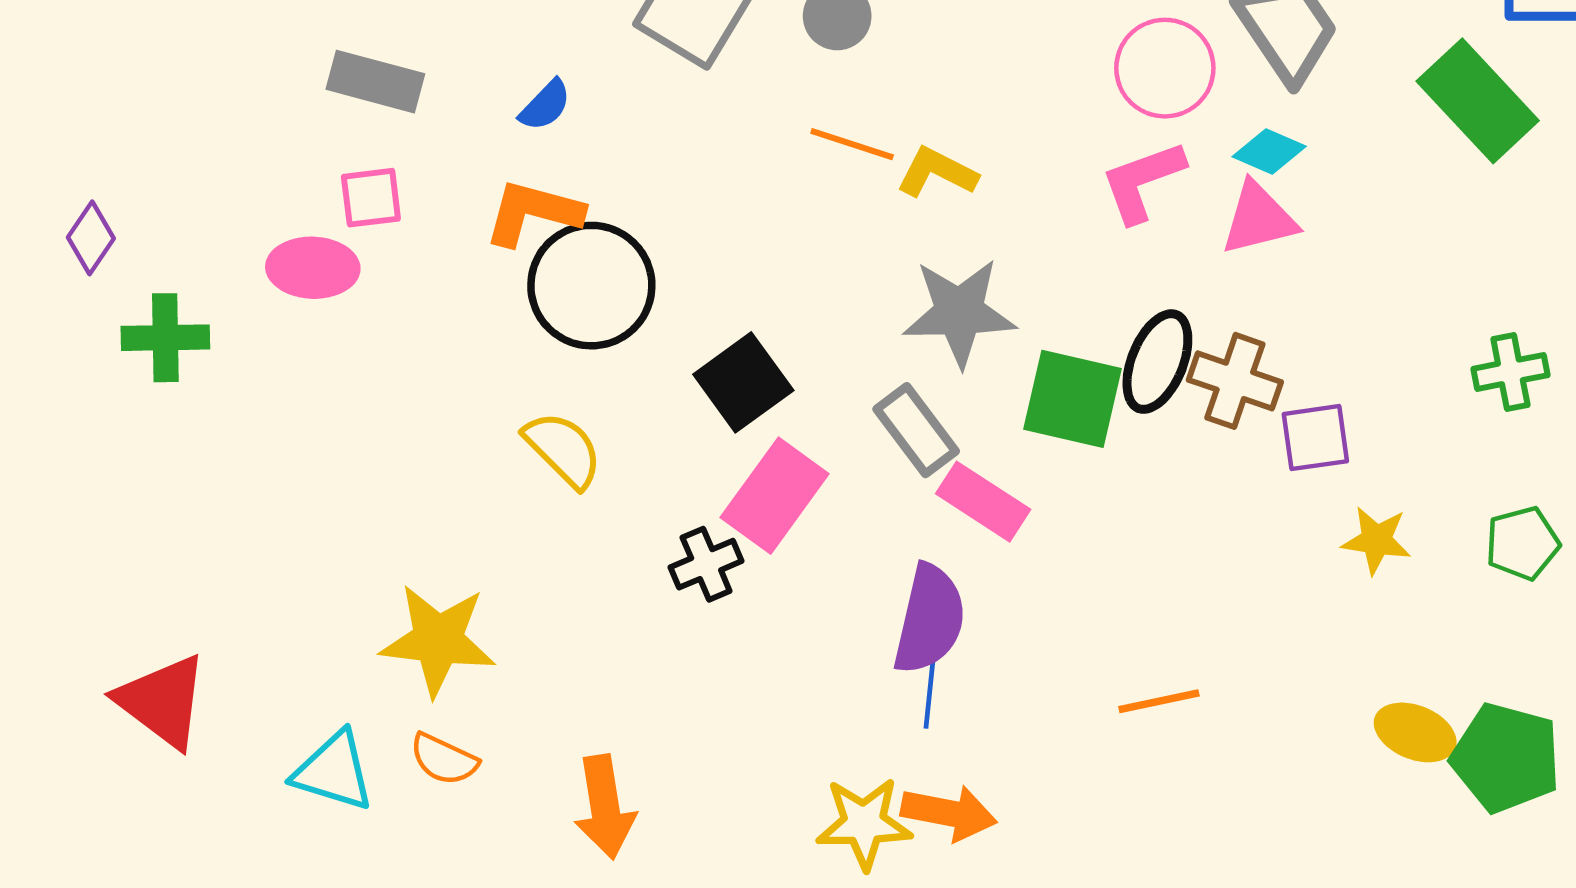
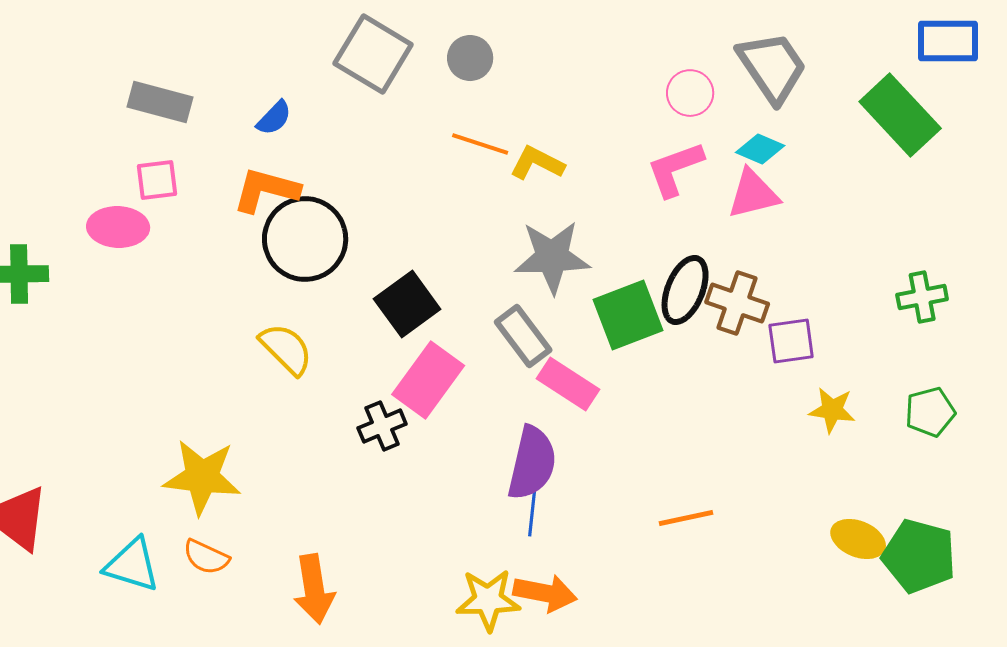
pink circle: (1165, 68) -> (690, 93), size x0.7
green square: (1073, 399) -> (628, 315), turned -34

